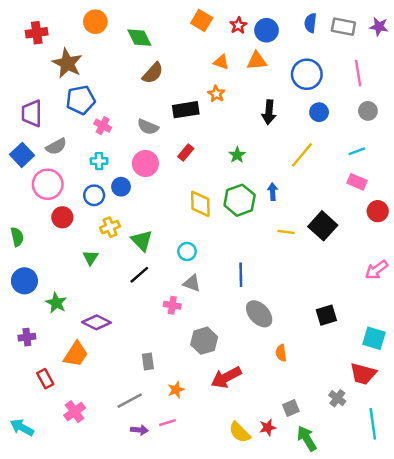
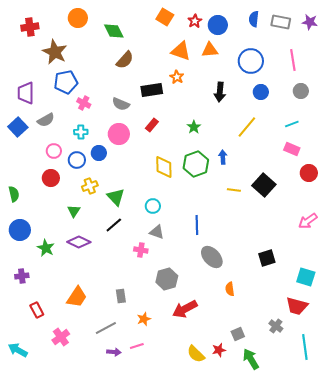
orange triangle: (221, 62) -> (181, 51), size x1.5
pink circle: (48, 184) -> (54, 151), moved, size x0.6
purple diamond: (97, 322) -> (79, 242), moved
orange trapezoid: (76, 354) -> (77, 297), moved

